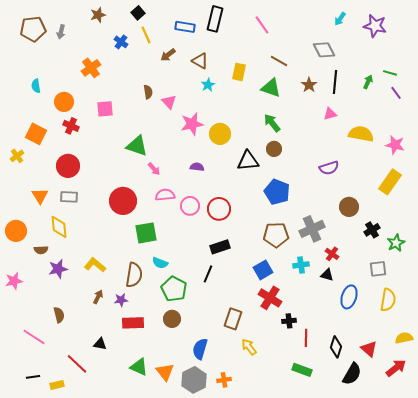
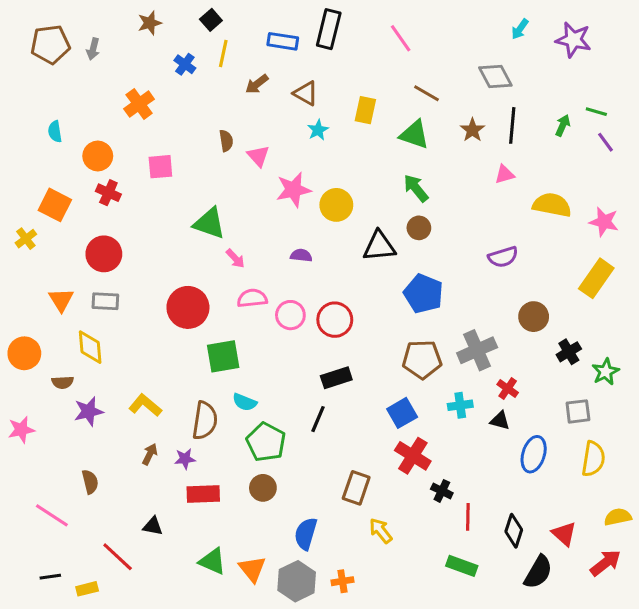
yellow line: (146, 35) -> (223, 54), turned 36
black cross: (289, 321) -> (442, 491), turned 32

